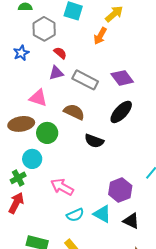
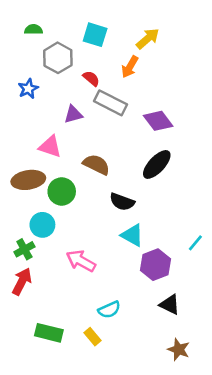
red semicircle: (60, 53) -> (91, 78), moved
gray rectangle: (85, 80) -> (111, 103), moved
cyan triangle: (102, 214) -> (132, 235), moved
cyan semicircle: (75, 215) -> (109, 310), moved

